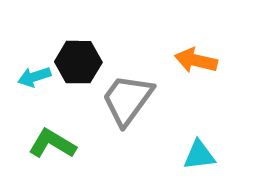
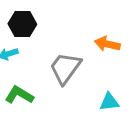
black hexagon: (78, 62) -> (22, 24), moved

